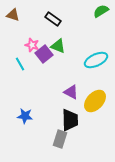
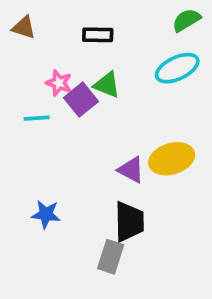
black rectangle: (53, 19) -> (98, 35), turned -35
cyan ellipse: (96, 60) -> (177, 68), moved
cyan line: (20, 64) -> (37, 118), turned -64
yellow ellipse: (95, 101) -> (172, 159), moved, turned 30

